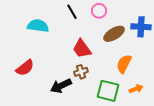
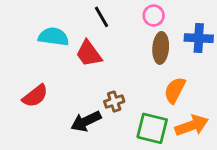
pink circle: (99, 11) -> (154, 16), moved
brown ellipse: (114, 34) -> (161, 48), turned -55
red trapezoid: (82, 49) -> (89, 54), moved
orange arrow: (136, 89) -> (192, 125), size x1.6

